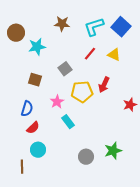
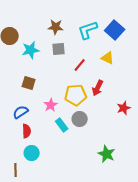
red line: (90, 54) -> (80, 65), moved
gray square: (65, 69) -> (59, 49), moved, turned 32
blue semicircle: (27, 109) -> (21, 112), turned -140
red semicircle: (33, 128) -> (27, 131), turned -48
green star: (113, 151) -> (107, 154), turned -30
gray circle: (86, 157) -> (80, 119), moved

